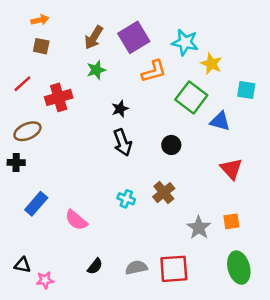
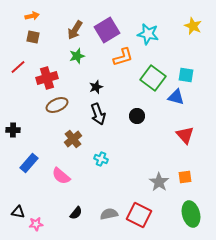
yellow star: (211, 64) -> (193, 26), moved
cyan square: (246, 90) -> (186, 75), moved
brown ellipse: (27, 131) -> (57, 105), moved
brown cross: (164, 193) -> (73, 139), moved
red square: (174, 269) -> (139, 215), turned 30

